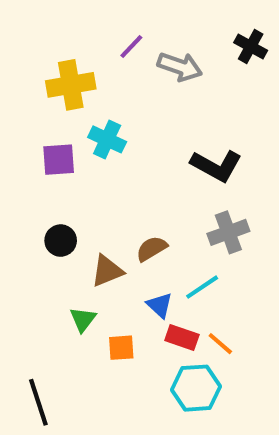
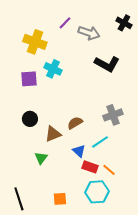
yellow cross: (71, 85) -> (35, 42), turned 30
black L-shape: (216, 166) -> (107, 64), moved
orange square: (121, 348) -> (60, 199), moved

